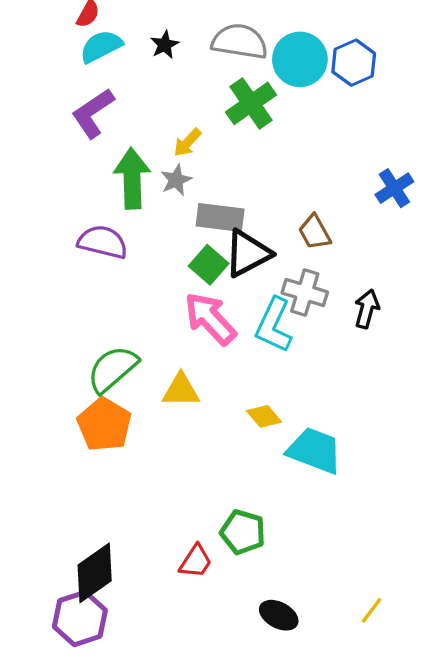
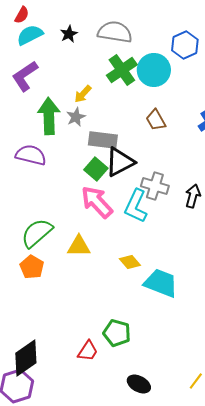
cyan circle: (300, 59) -> (154, 70), moved
brown trapezoid: (315, 232) -> (156, 120), moved
orange pentagon: (104, 424) -> (32, 267), size x0.7

